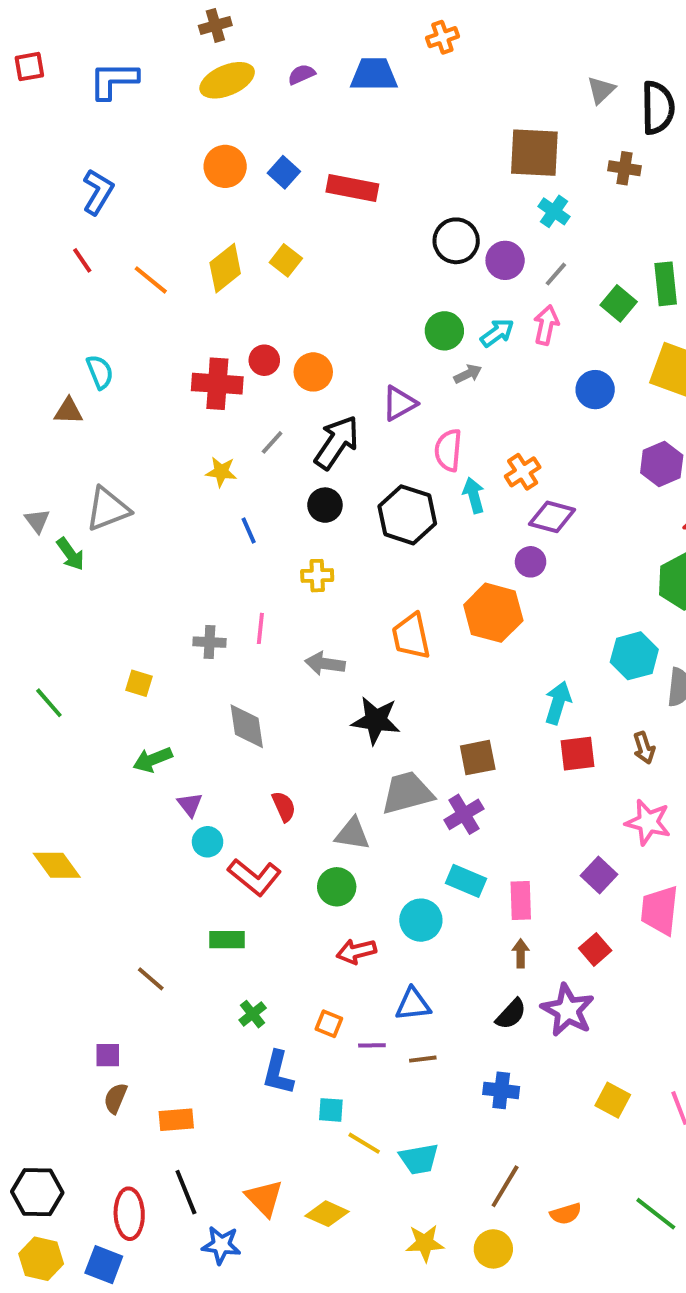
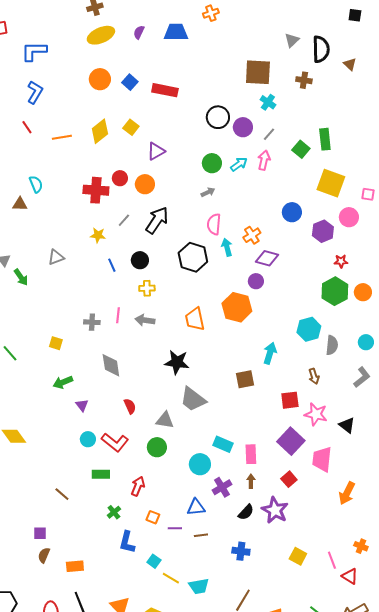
purple semicircle: (301, 74) -> (139, 32), turned -40
blue L-shape: (114, 80) -> (34, 51), moved
orange line: (151, 280) -> (62, 137), turned -48
gray arrow: (468, 374) -> (208, 192), moved
blue circle: (595, 390) -> (292, 212), moved
purple triangle: (399, 403) -> (156, 151), moved
black circle: (325, 505) -> (140, 260), moved
gray triangle: (108, 509) -> (56, 257), moved, size x0.7
gray arrow: (325, 664) -> (145, 320), moved
red square: (578, 754) -> (290, 400), moved
brown square: (478, 758) -> (245, 379), moved
gray trapezoid: (407, 793) -> (193, 399), turned -128
purple cross: (464, 814) -> (222, 487), moved
cyan circle: (208, 842) -> (88, 439), moved
purple square: (599, 875) -> (291, 441), size x1.5
red arrow: (356, 951) -> (138, 486), moved, turned 126
cyan square: (331, 1110) -> (154, 561), turned 32

